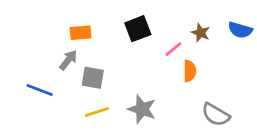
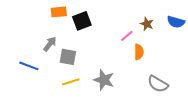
black square: (138, 29) -> (82, 21), moved
orange rectangle: (81, 33) -> (59, 12), moved

